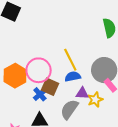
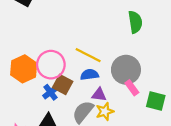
yellow line: (70, 60) -> (88, 55), turned -40
yellow star: (95, 100) -> (105, 111), moved

